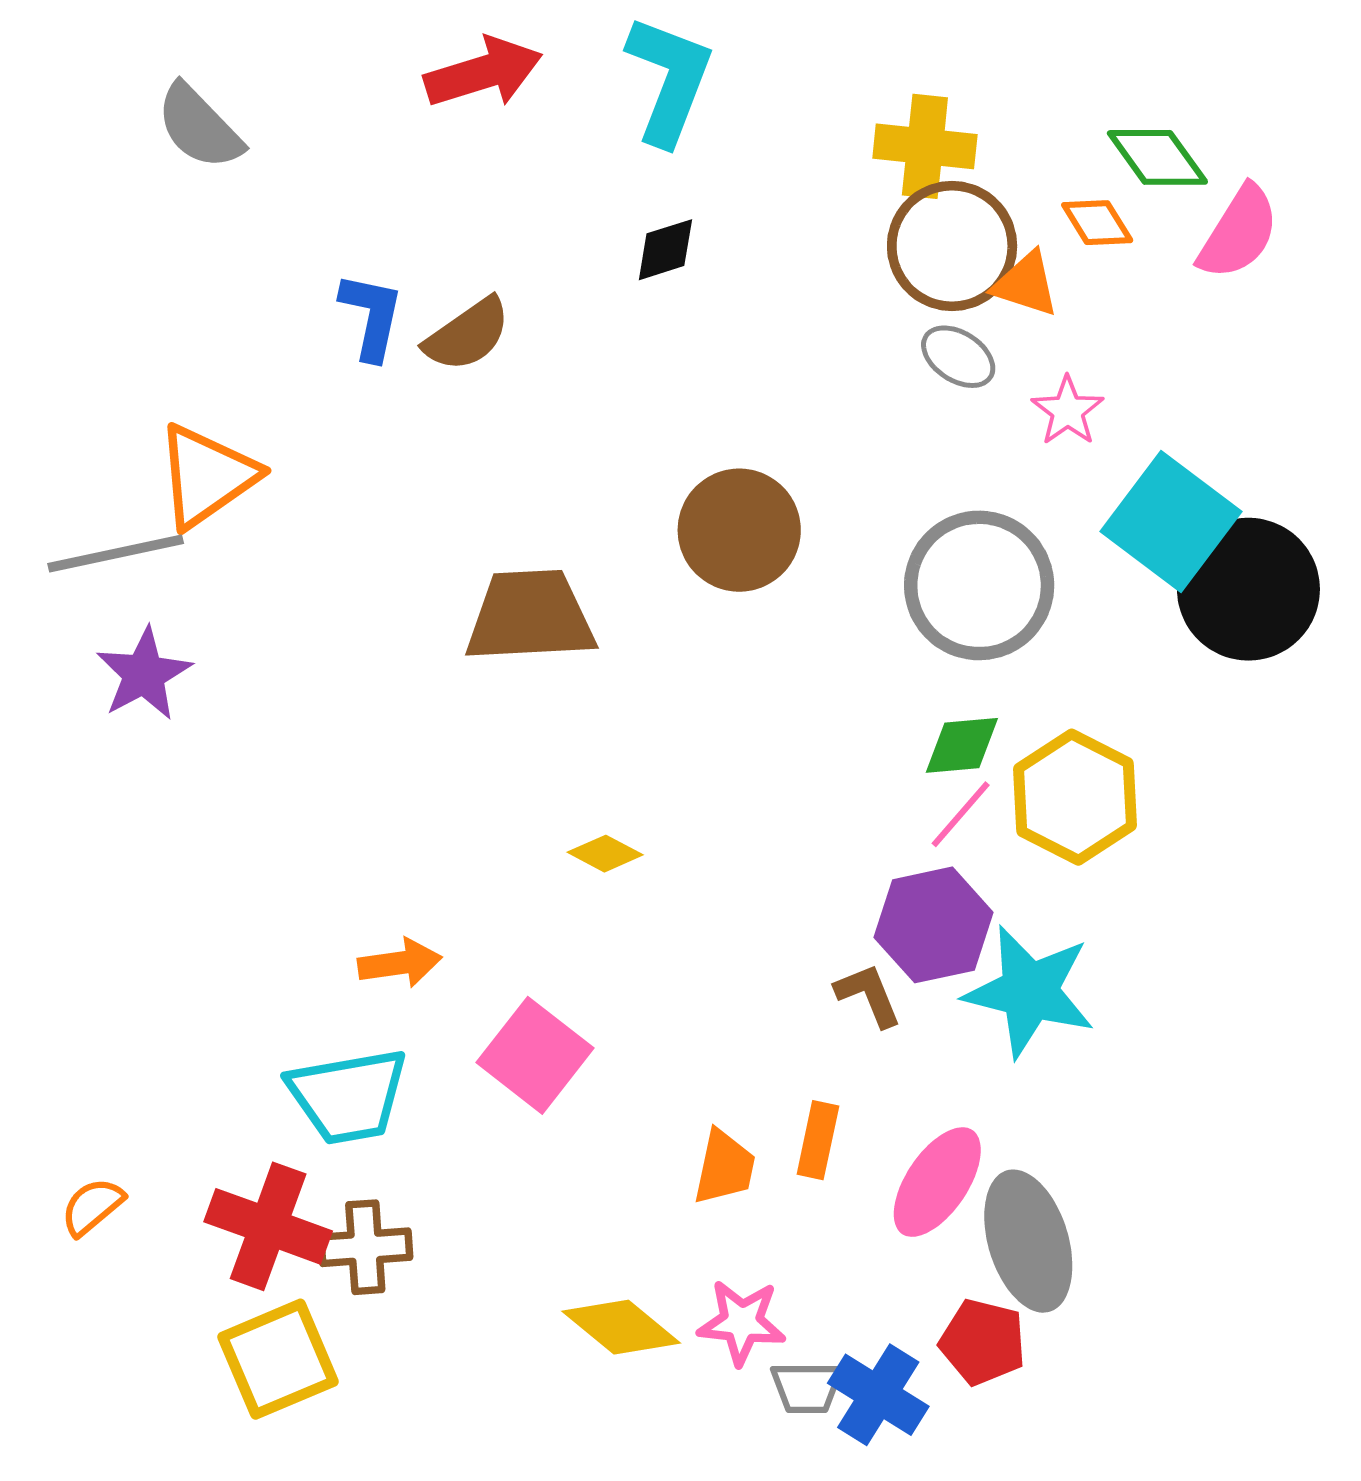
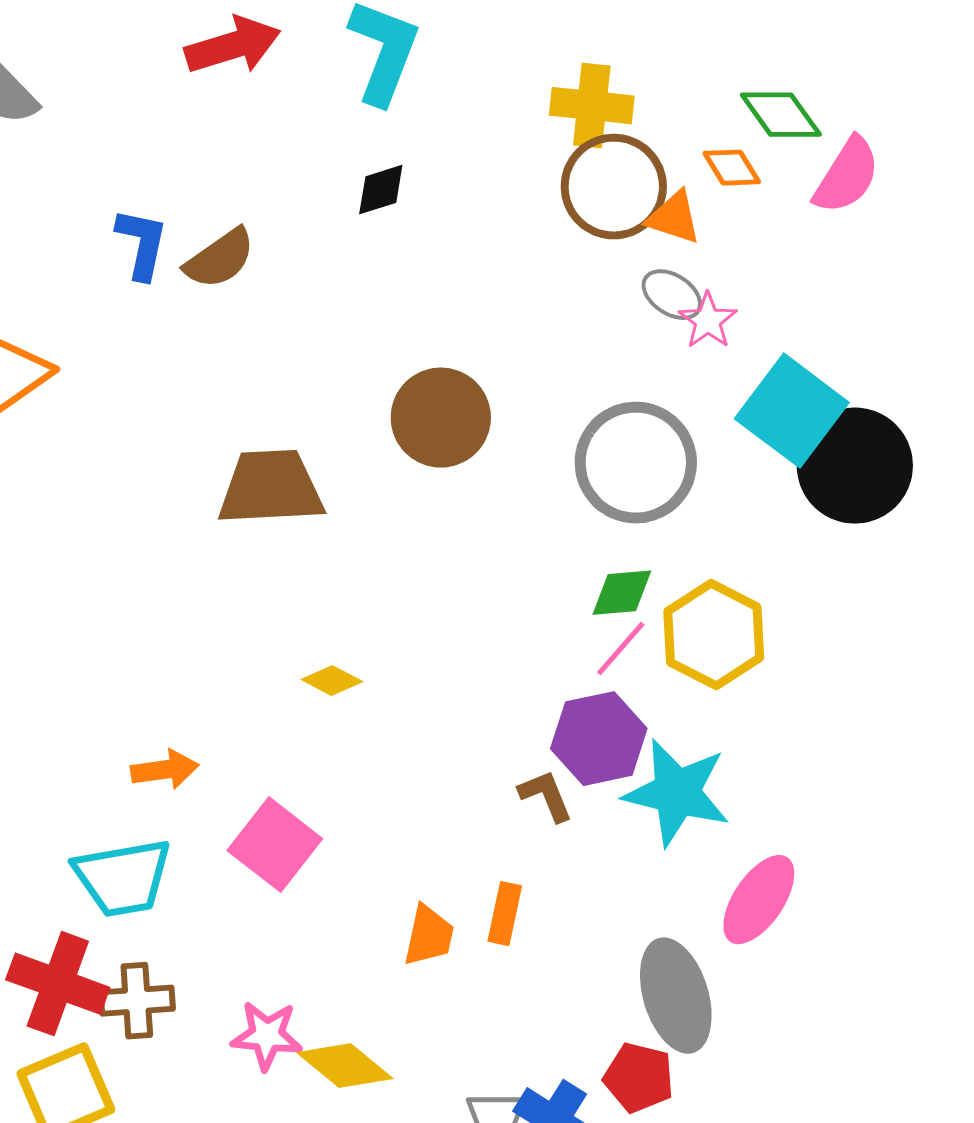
gray ellipse: (958, 357) -> (672, 295), moved
pink ellipse: (937, 1182) -> (759, 900), moved
pink star: (742, 1322) -> (267, 1036), moved

